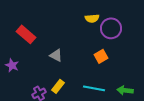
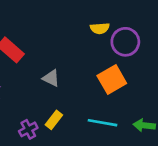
orange square: (101, 56) -> (112, 80), size x1.5

